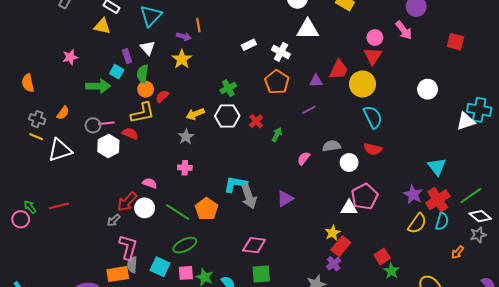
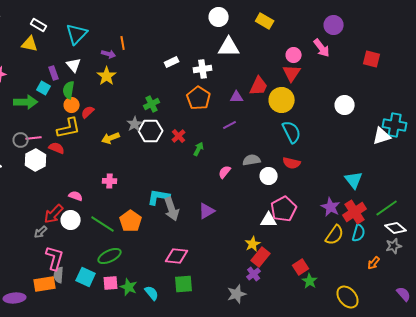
white cross: (281, 52) -> (203, 69), turned -36
yellow arrow: (195, 114) -> (111, 138), moved
gray star: (186, 137) -> (135, 124), moved

